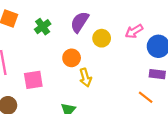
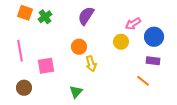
green cross: (43, 27) -> (45, 17), moved
yellow circle: (102, 38) -> (121, 42), moved

